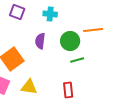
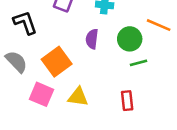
orange line: (93, 30) -> (159, 25), turned 30

